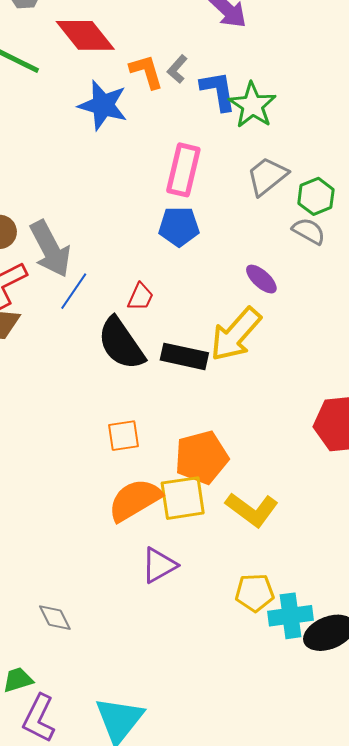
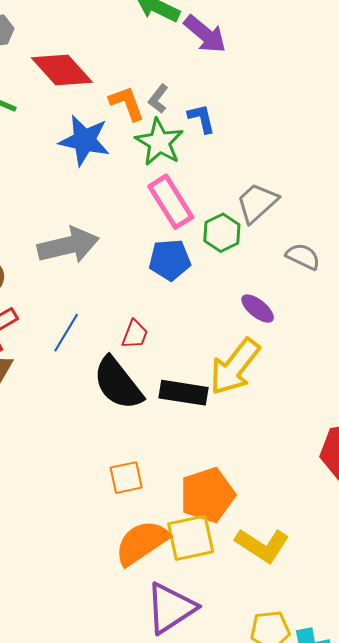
blue L-shape: (218, 91) -> (201, 119), size x0.7
green star: (252, 105) -> (159, 142), moved
pink rectangle: (183, 170) -> (171, 202), turned -42
green hexagon: (316, 196) -> (222, 233), moved
gray arrow: (50, 249) -> (68, 245), moved, turned -72
purple triangle: (159, 565) -> (171, 608), size x1.4

